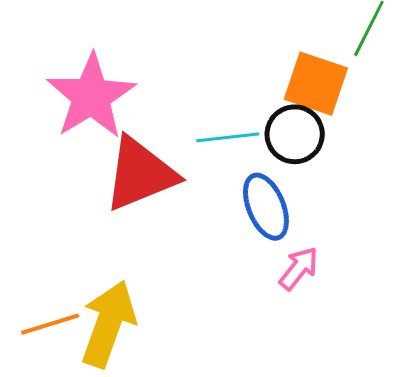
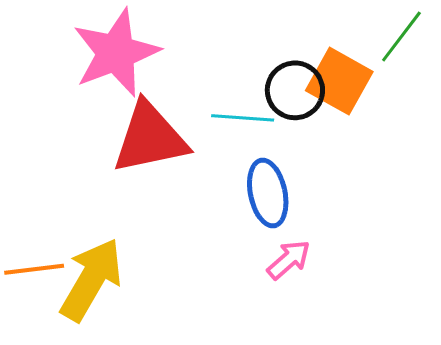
black circle: (295, 134) -> (295, 90), moved

